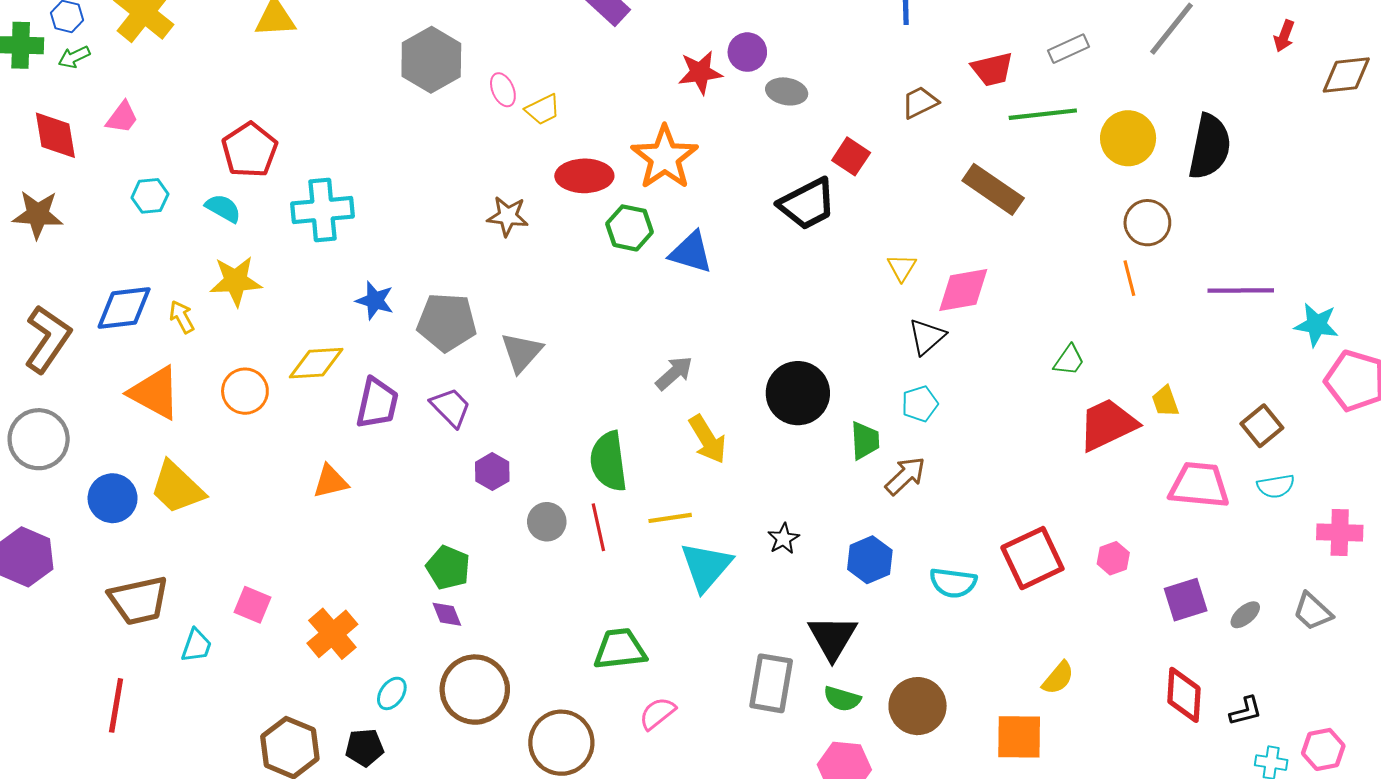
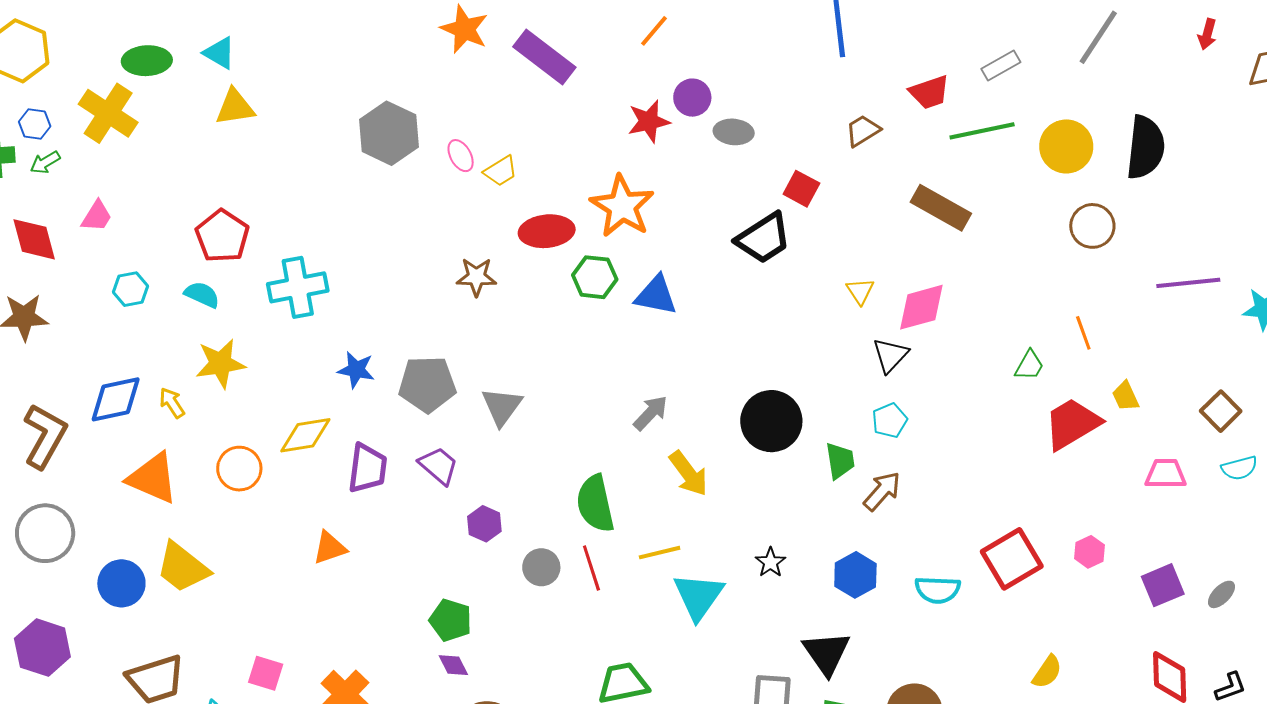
orange line: (1129, 278) -> (1083, 333), moved
pink trapezoid: (1199, 485) -> (1166, 474), size x0.7

